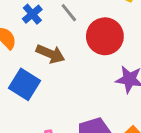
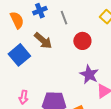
red circle: (105, 36) -> (82, 41), size x0.7

